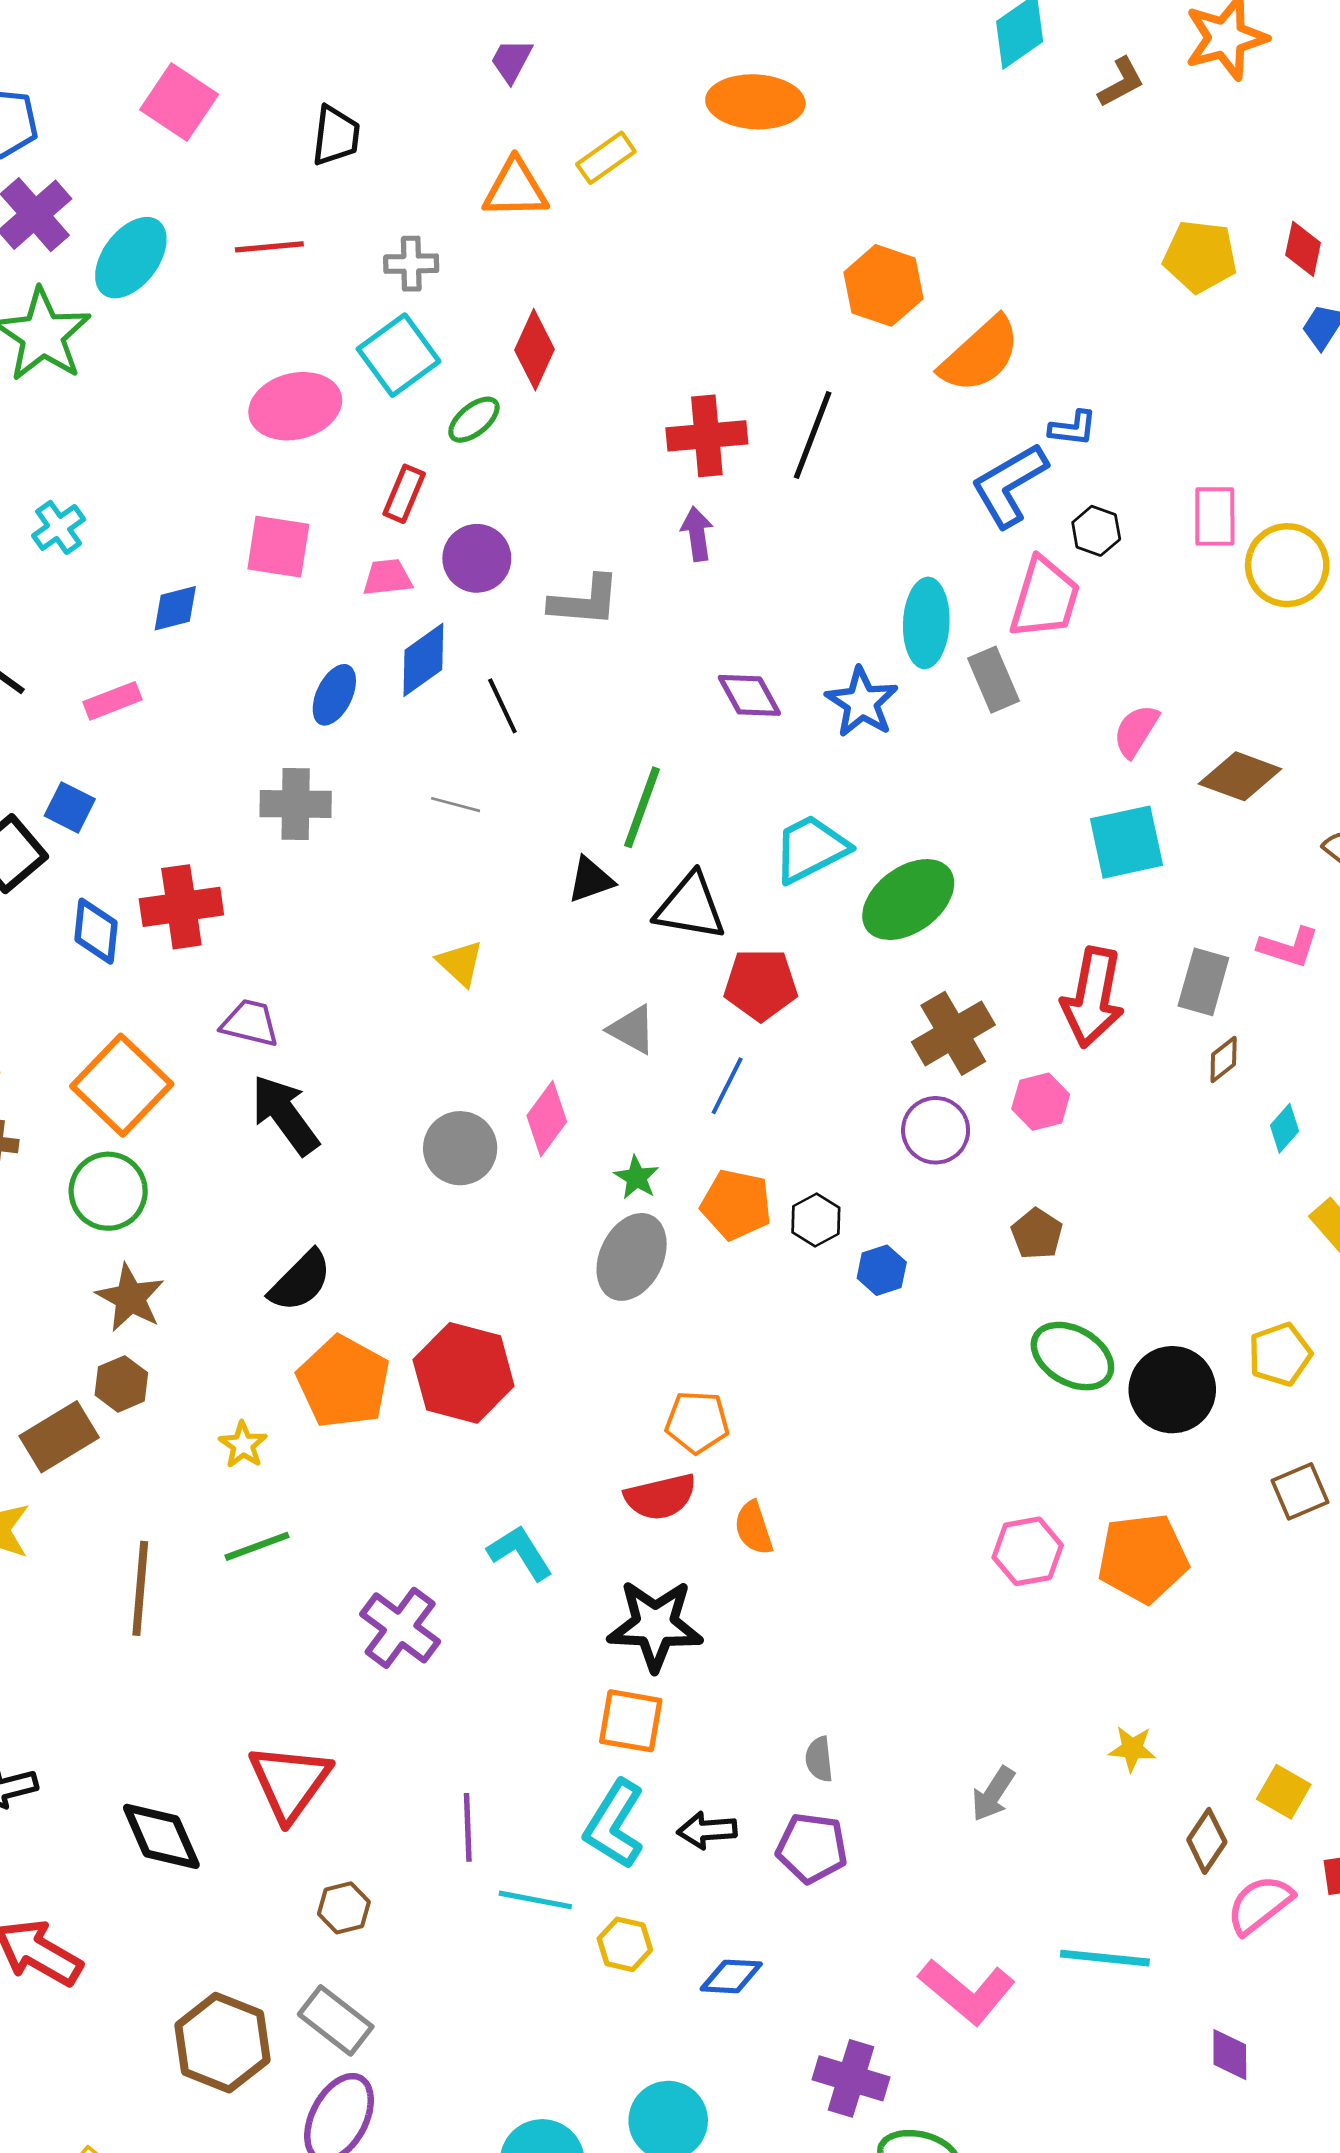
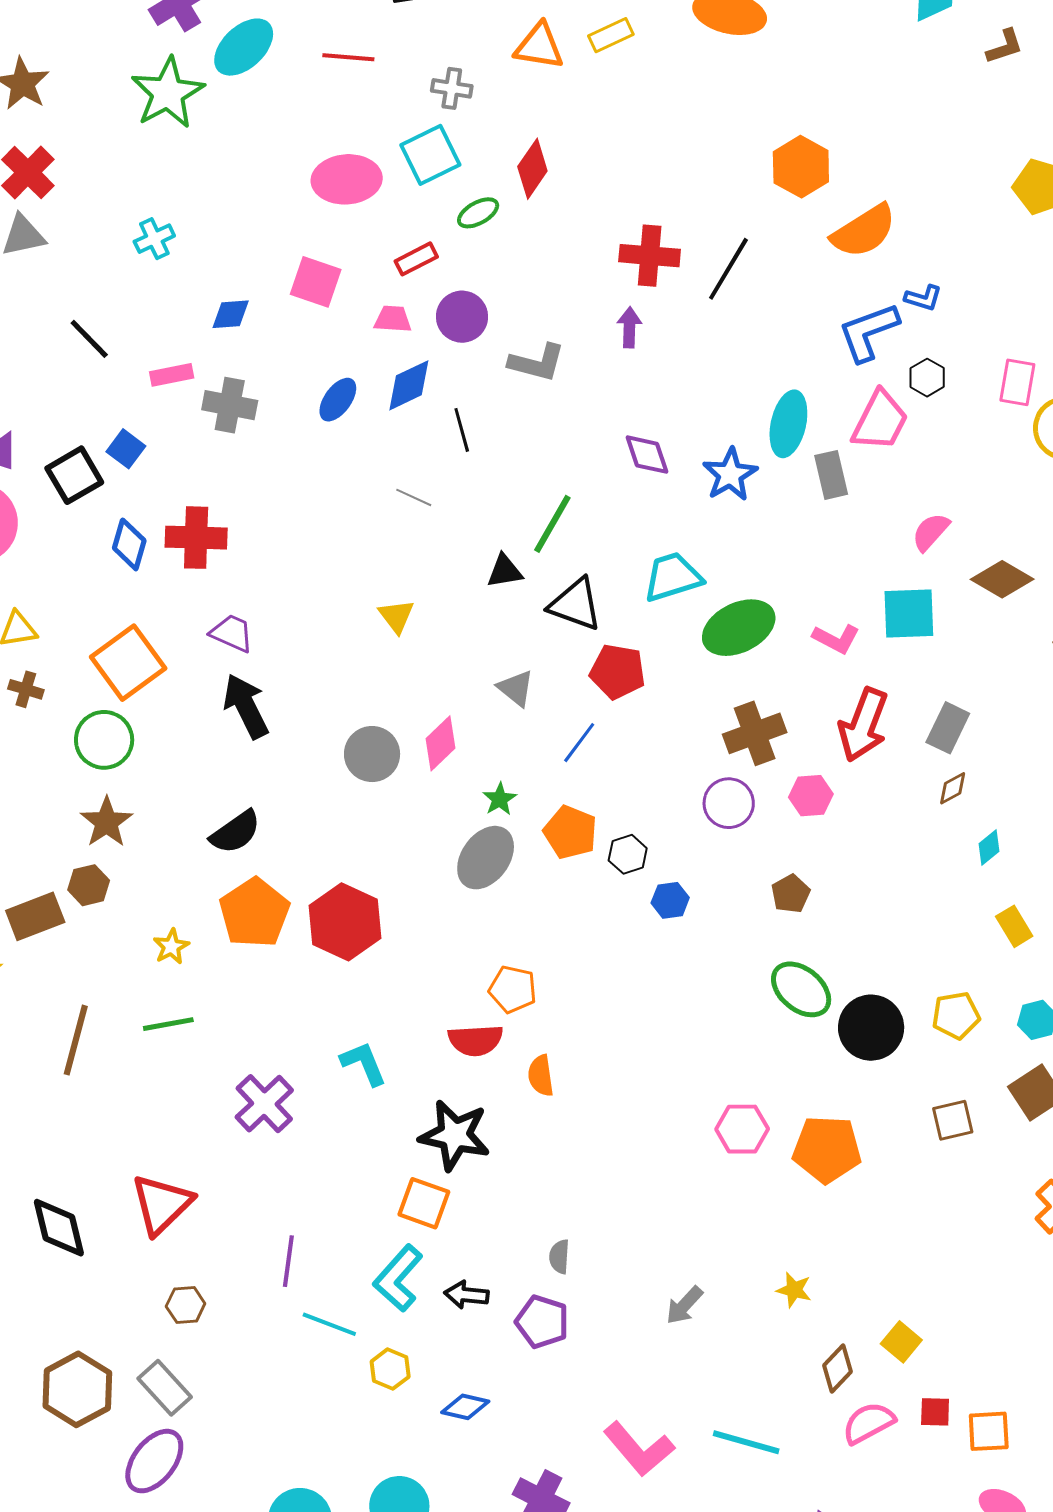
red rectangle: (404, 494) -> (416, 259), turned 30
gray cross: (296, 804) -> (230, 405), moved
pink L-shape: (1289, 947) -> (836, 639), moved

